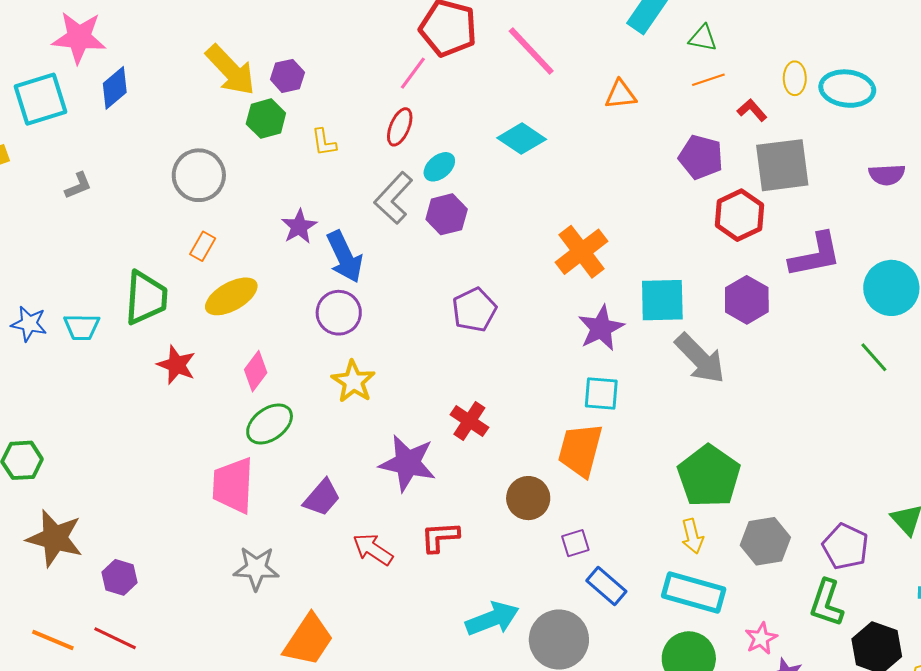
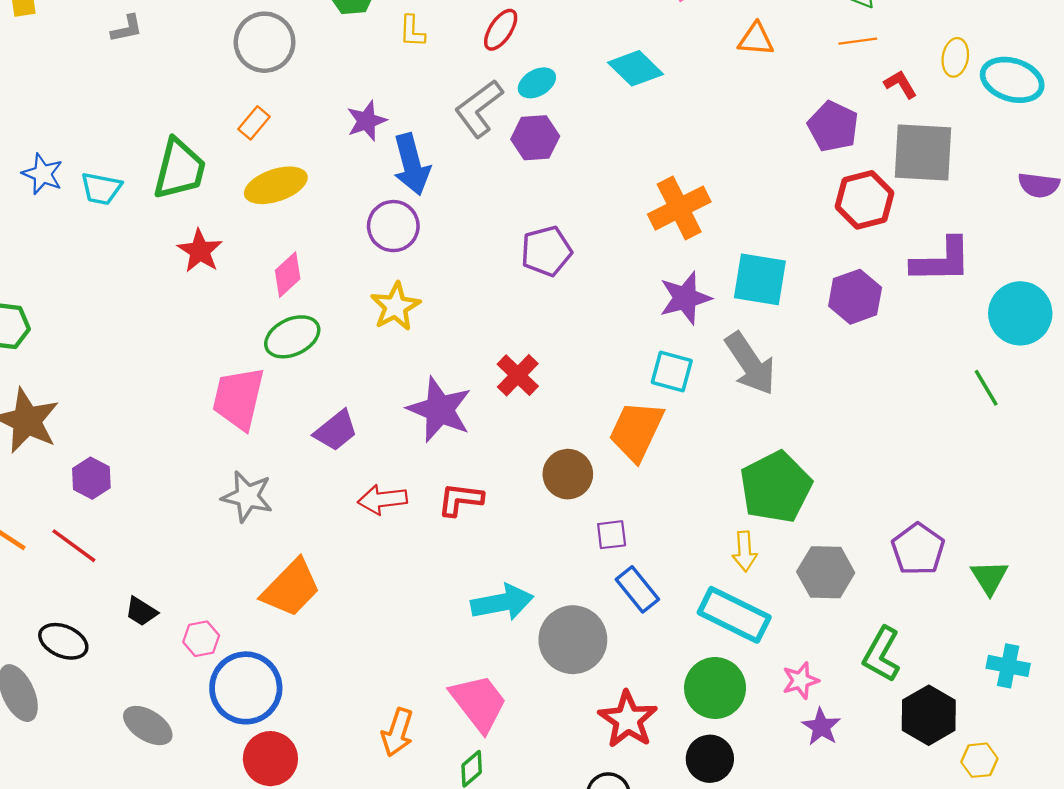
gray arrow: (700, 358) -> (750, 364), moved
purple pentagon: (845, 547) -> (918, 549), moved
red arrow: (373, 549) -> (382, 499), turned -51

